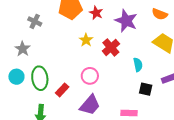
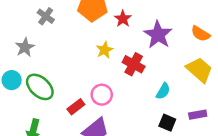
red cross: (111, 47) -> (134, 64), turned -30
cyan semicircle: (138, 65) -> (163, 91), turned 32
green ellipse: (40, 78) -> (40, 87), turned -50
red rectangle: (62, 90) -> (76, 107), moved

